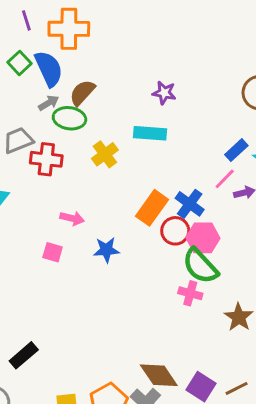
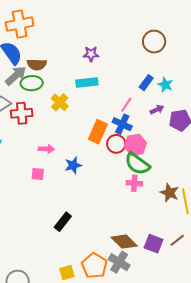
brown semicircle: (82, 93) -> (37, 64), turned -120
gray arrow: (49, 103) -> (16, 76), size x1.6
pink line: (225, 179) -> (126, 105), moved
black rectangle: (24, 355) -> (63, 222), moved

